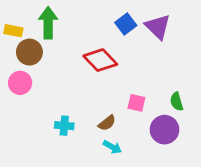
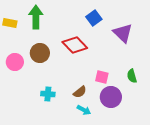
purple triangle: (158, 27) -> (123, 33), moved
brown circle: (29, 52) -> (40, 53), moved
purple circle: (165, 130) -> (111, 97), moved

